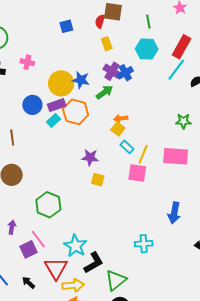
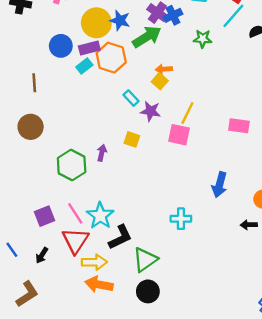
green arrow: (104, 92) -> (147, 37), size x1.4
green star: (183, 121) -> (203, 39), moved
cyan rectangle: (127, 147) -> (131, 98), moved
pink rectangle: (176, 156) -> (239, 126), moved, size x0.7
purple star: (90, 157) -> (151, 111), moved
purple arrow: (12, 227) -> (102, 153), moved
pink line: (38, 239) -> (75, 213), moved
black arrow: (28, 283) -> (42, 255), turned -104

